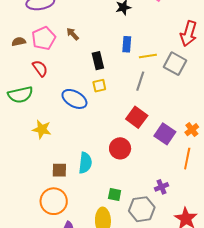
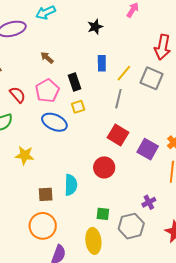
pink pentagon: (44, 38) -> (47, 91), moved
yellow line: (148, 56) -> (124, 73), turned -36

